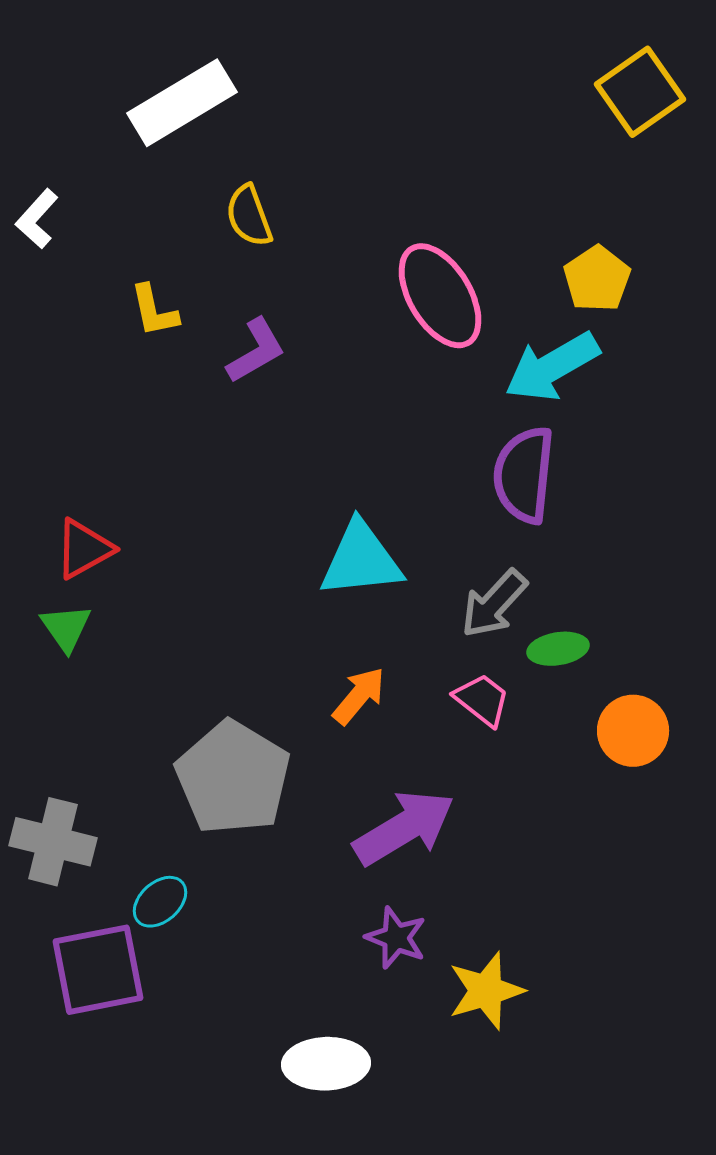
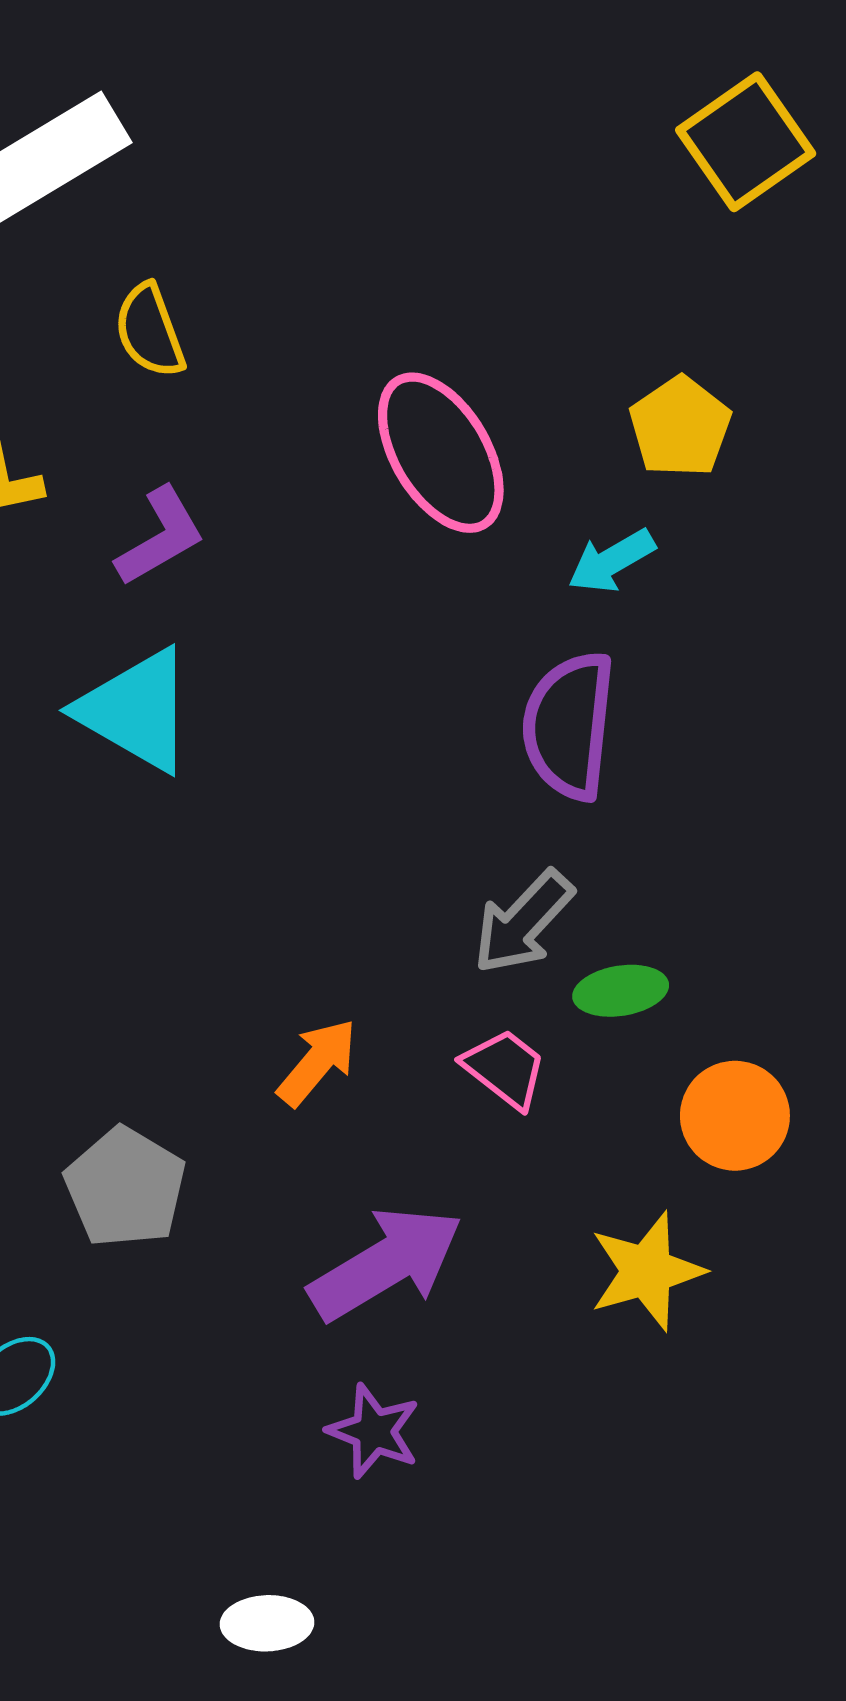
cyan arrow: (552, 367) -> (611, 561), size x0.6
cyan triangle: (361, 560) -> (136, 710), moved, turned 36
gray pentagon: (233, 778) -> (125, 1187), size x0.7
yellow star: (486, 991) -> (647, 1271), moved
white ellipse: (326, 1064) -> (267, 1623), size x0.7

